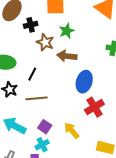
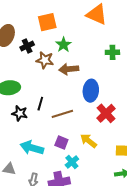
black line: (32, 74) -> (40, 104), moved
brown line: (36, 98) -> (62, 114), moved
cyan cross: (42, 145) -> (72, 162), moved

